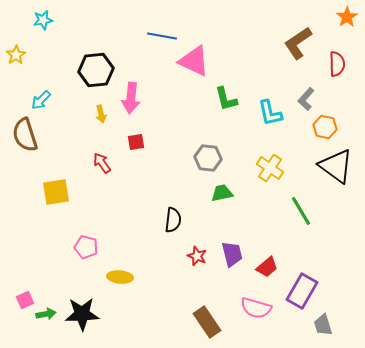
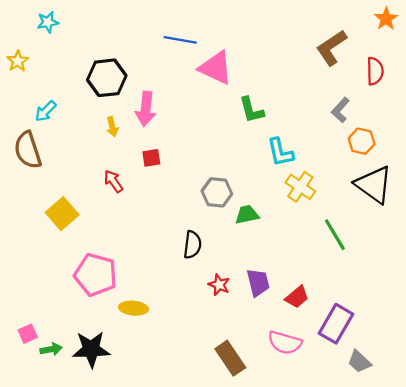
cyan L-shape: (270, 113) -> (280, 152), moved
gray hexagon: (208, 158) -> (217, 192), moved
yellow square: (56, 192) -> (62, 214), turned -32
pink pentagon: (86, 247) -> (96, 275), size x1.6
gray trapezoid: (323, 325) -> (359, 362), turned -30

